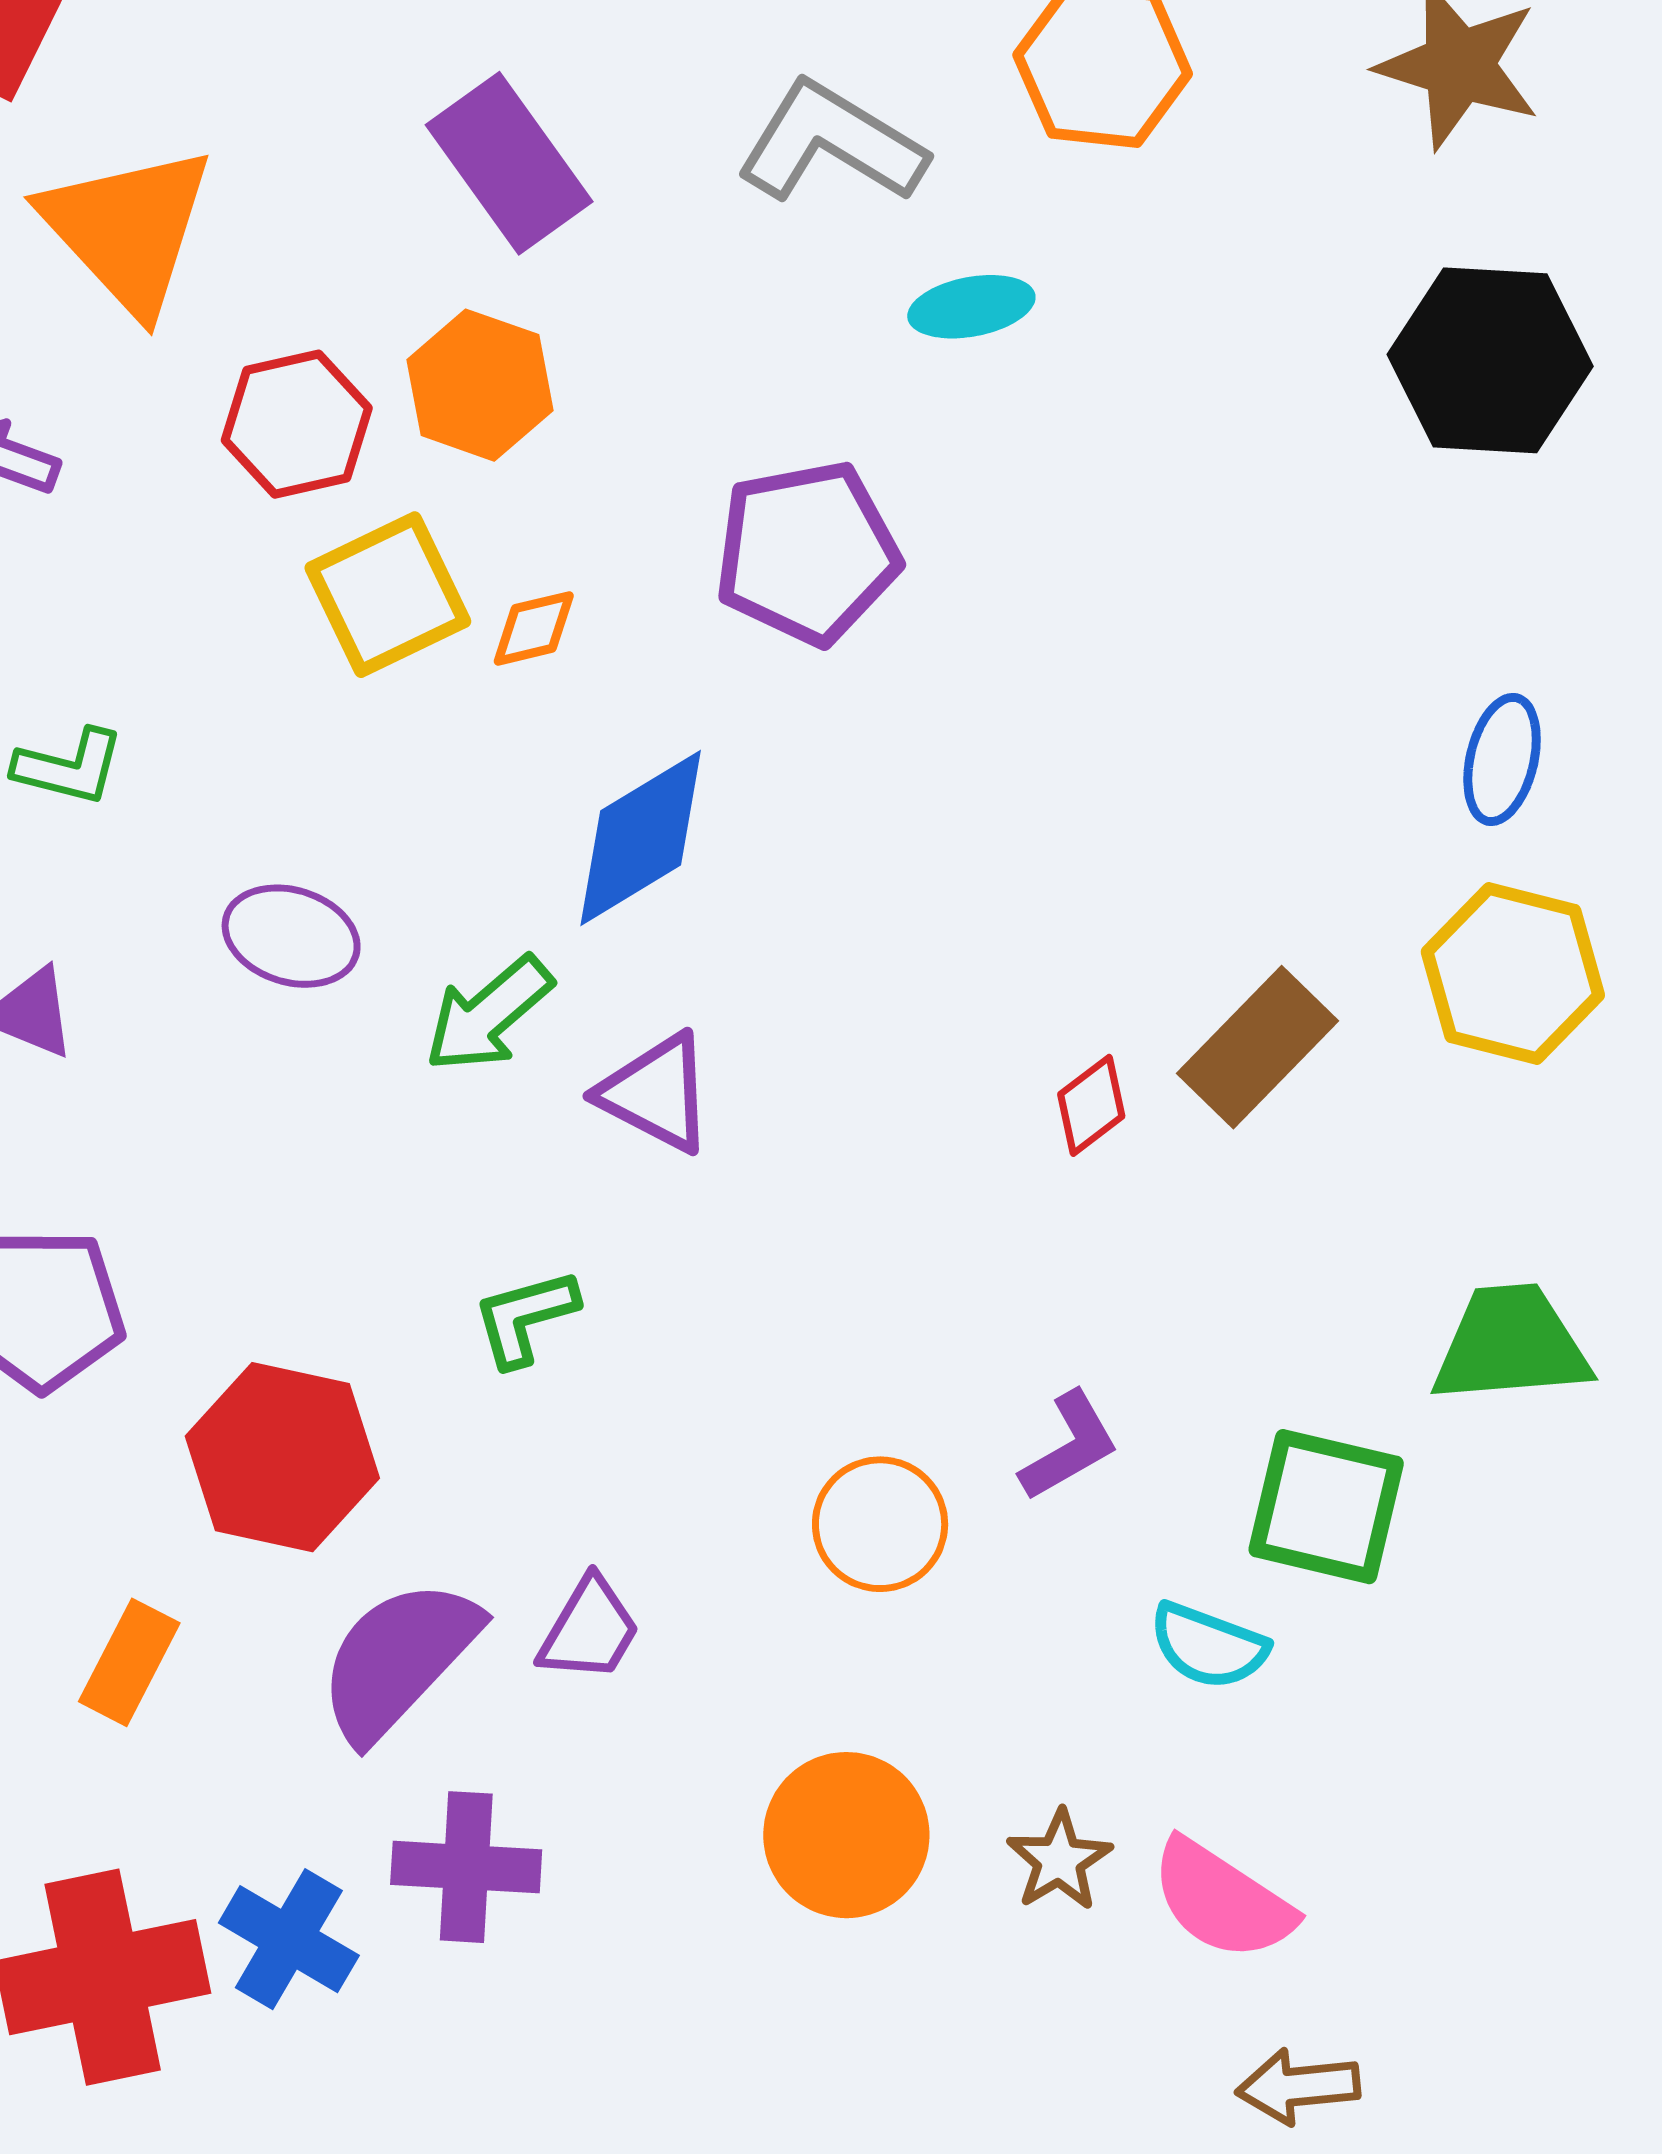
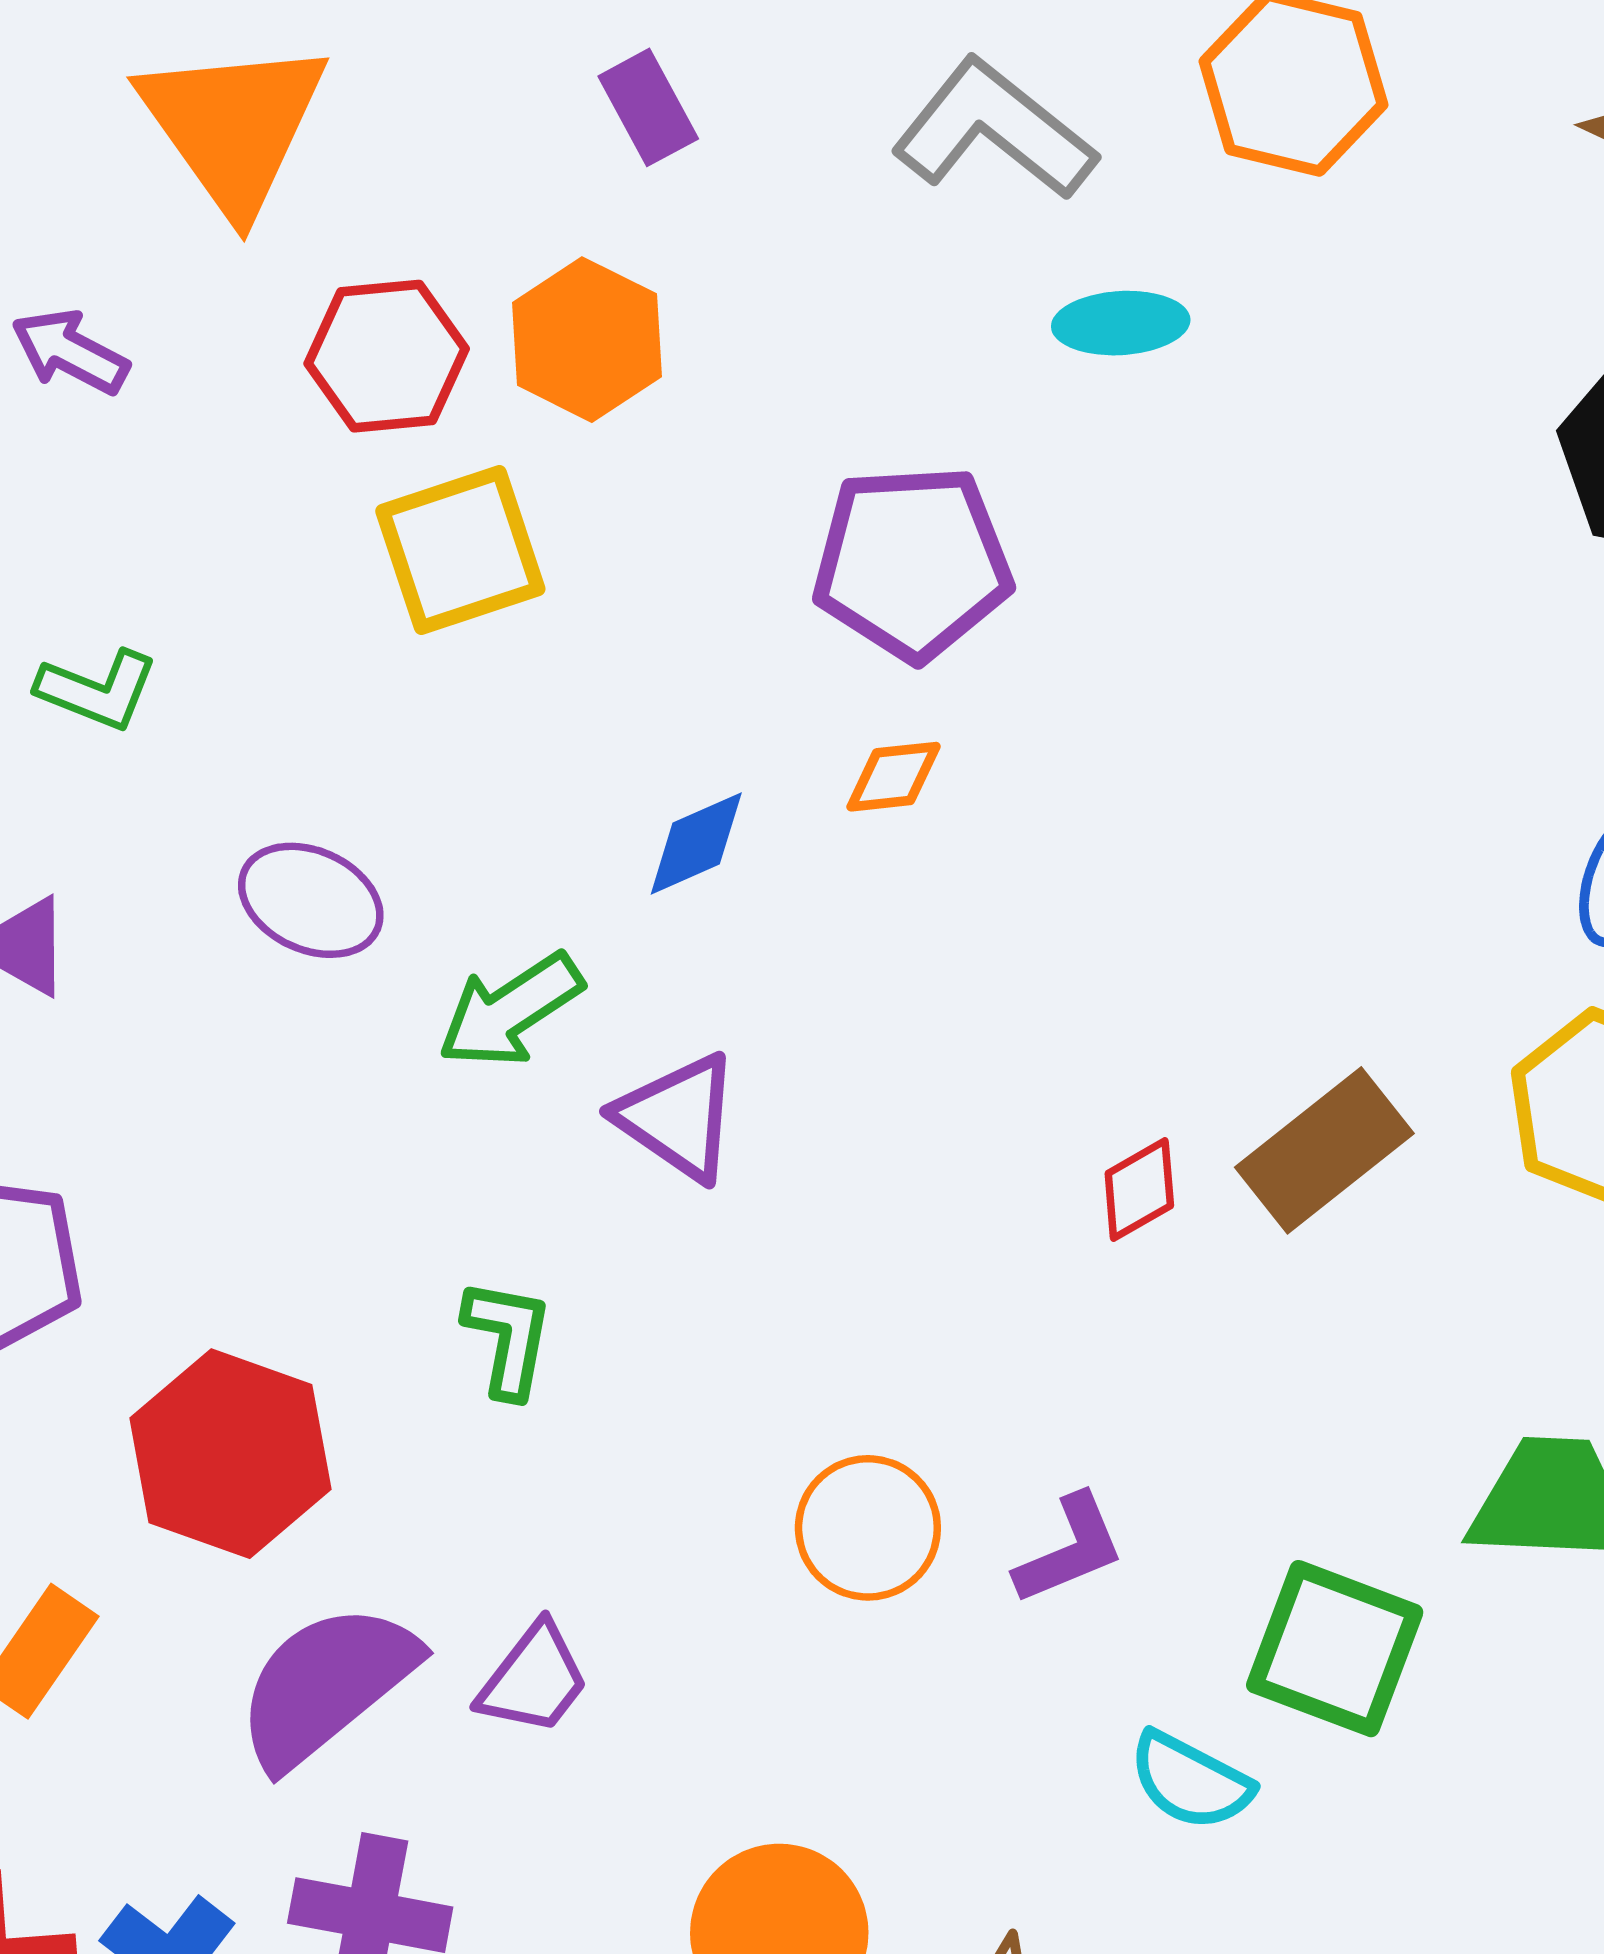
purple rectangle: (509, 163) -> (648, 107), size x0.6
orange diamond: (534, 628) -> (893, 777), moved
blue diamond: (641, 838) -> (696, 843), size x0.6
green L-shape: (525, 1317) -> (508, 1338), turned 109
orange circle: (880, 1524) -> (868, 1528), moved

